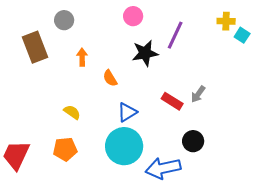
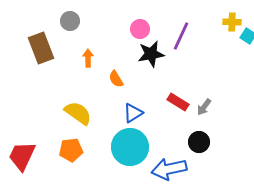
pink circle: (133, 16) -> (140, 29), moved
gray arrow: (198, 94) -> (204, 107), moved
yellow semicircle: (72, 112) -> (78, 113), size x1.6

